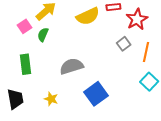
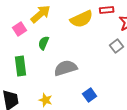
green semicircle: (43, 35) -> (44, 43), moved
blue square: (96, 94) -> (90, 95), size x0.6

